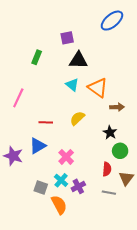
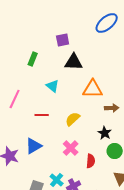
cyan triangle: (72, 85) -> (53, 86), moved
orange triangle: (98, 88) -> (93, 89), turned -35
red line: (46, 122) -> (42, 115), moved
pink cross: (66, 157) -> (71, 148), moved
red semicircle: (107, 169) -> (91, 161), moved

